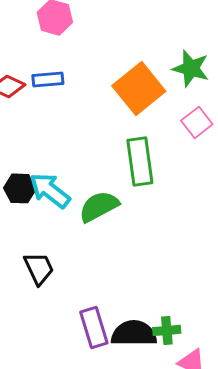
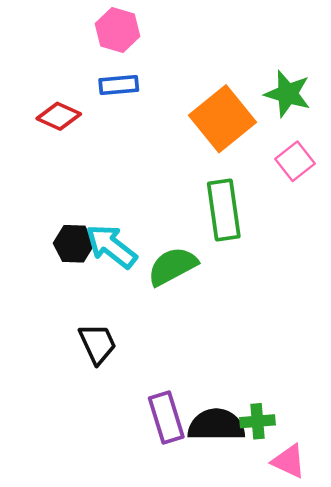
blue rectangle: (48, 79) -> (119, 85), moved

